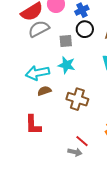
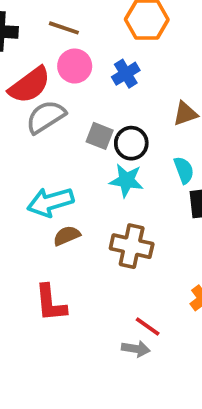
black circle: (85, 29) -> (131, 143), moved
gray square: (66, 41) -> (100, 136), turned 32
cyan star: (67, 65) -> (126, 180), moved

